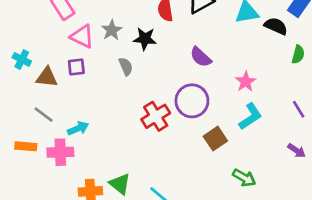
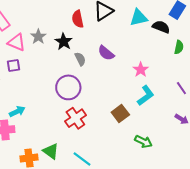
black star: (145, 39) -> (64, 42), turned 30
gray semicircle: (126, 66) -> (80, 59), moved
purple circle: (192, 101) -> (68, 87), moved
red cross: (156, 116) -> (75, 118), moved

